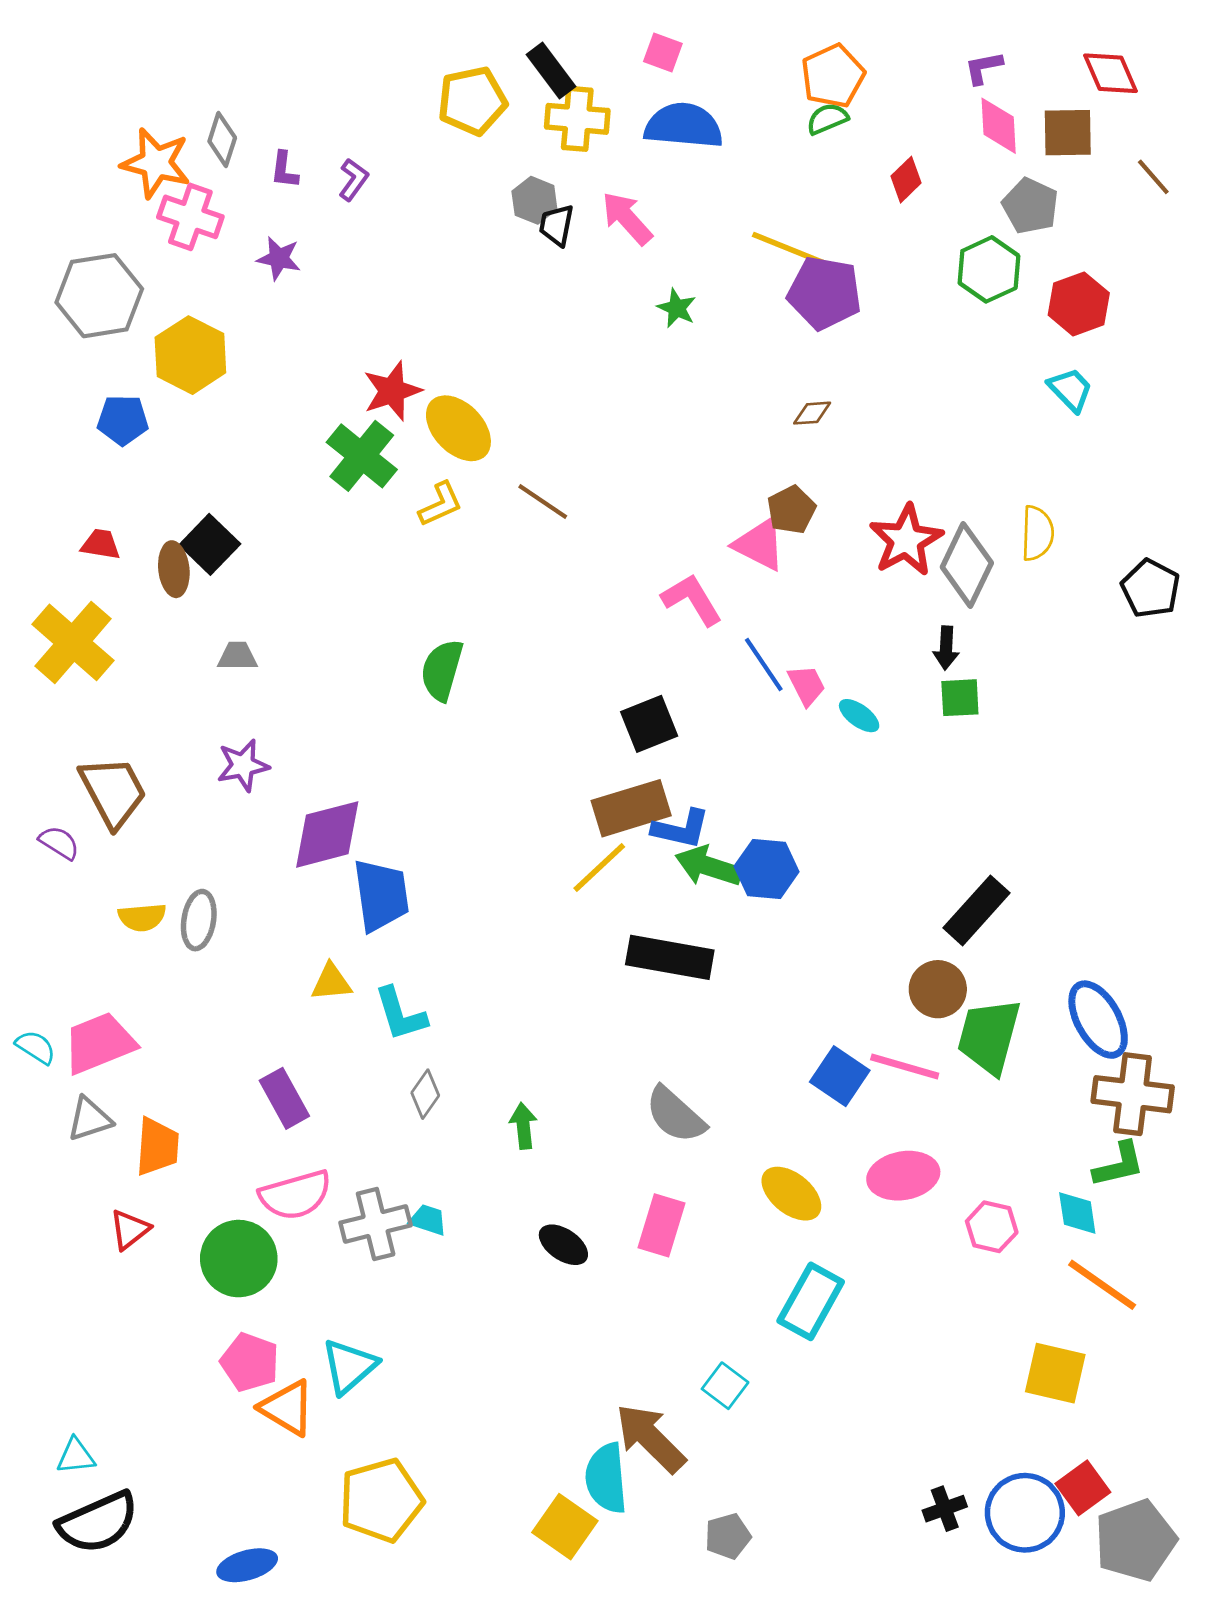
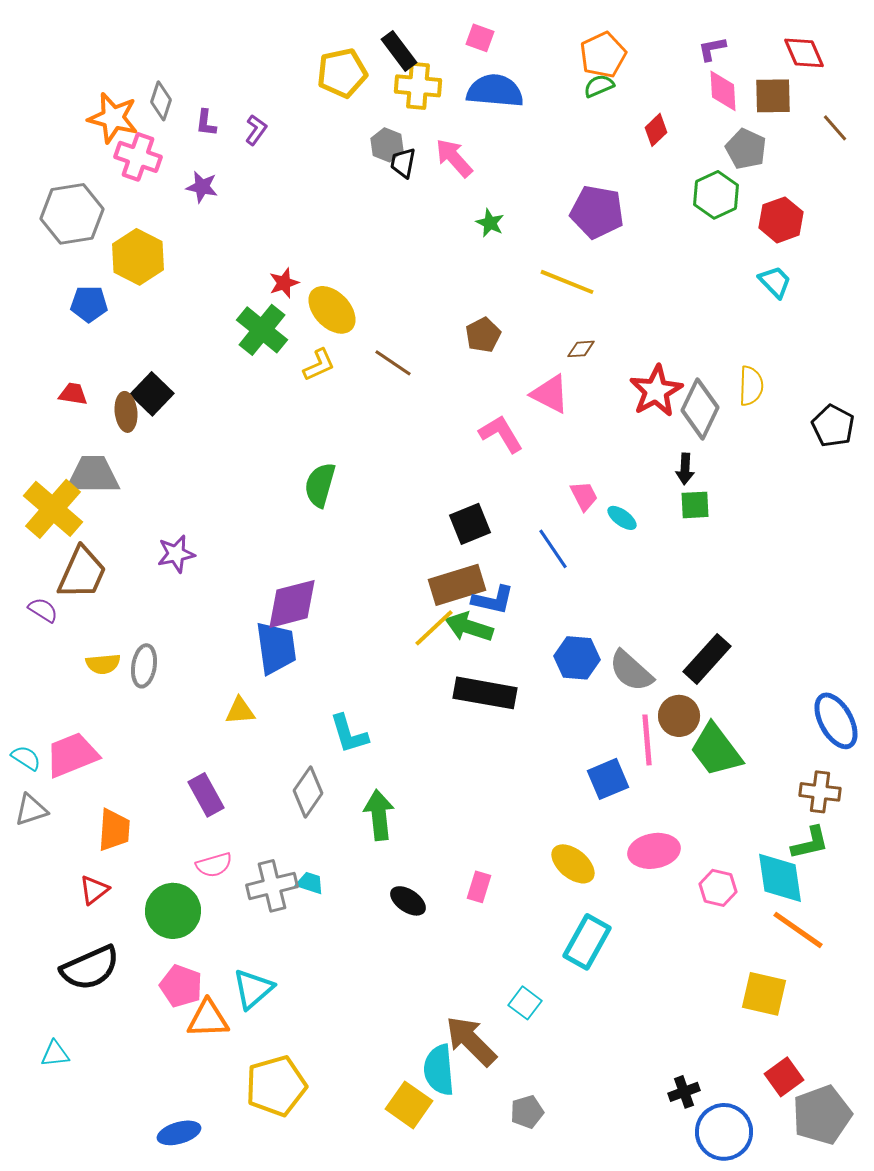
yellow line: (789, 249) -> (567, 282), moved
red star: (392, 391) -> (284, 283), size x0.7
brown diamond: (812, 413) -> (581, 349), moved
brown pentagon: (791, 510) -> (483, 335), moved
yellow cross: (73, 642) -> (53, 509), moved
gray trapezoid: (237, 656) -> (93, 475), moved, size x1.8
blue line: (764, 664) -> (553, 549), moved
brown trapezoid: (113, 792) -> (82, 573), turned 52
purple diamond: (327, 834) -> (292, 604), moved
green arrow: (708, 866) -> (469, 627), moved
blue hexagon: (767, 869) -> (577, 658), moved
cyan L-shape: (400, 1014) -> (349, 734), moved
blue ellipse: (1098, 1020) -> (836, 721), moved
green trapezoid: (989, 1036) -> (716, 750), turned -52
pink line: (905, 1067) -> (647, 740), moved, turned 69
blue square: (840, 1076) -> (608, 779), turned 33
gray diamond: (425, 1094) -> (308, 792), size x1.4
brown cross: (1133, 1094) -> (820, 792), size x0.7
gray semicircle: (675, 1115) -> (631, 671), moved
gray triangle: (90, 1119) -> (31, 810), moved
green arrow: (523, 1126) -> (379, 815), size x1.5
pink semicircle: (295, 1195) -> (214, 865), size x0.7
cyan diamond: (1077, 1213) -> (780, 878), size x1.6
pink rectangle: (662, 1225) -> (479, 887), size x0.7
orange triangle: (287, 1408) -> (208, 1019), turned -33
blue circle: (1025, 1513) -> (724, 1132), moved
black semicircle: (98, 1522) -> (90, 968), moved

